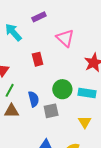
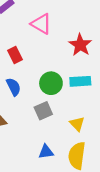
blue semicircle: (34, 99) -> (14, 87), moved
yellow triangle: (85, 122) -> (77, 124), moved

